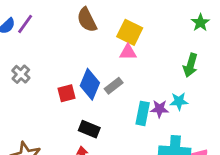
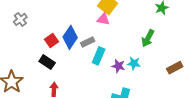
red square: (67, 93) -> (51, 40), turned -32
cyan rectangle: (143, 113) -> (99, 56), moved
black rectangle: (89, 129) -> (47, 62), moved

